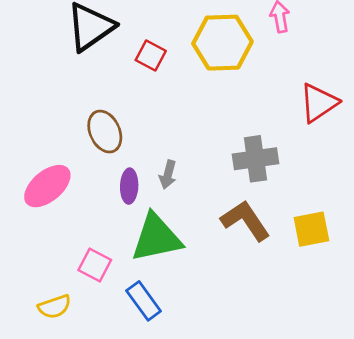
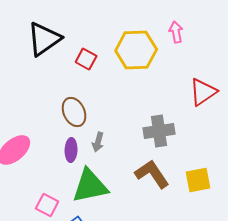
brown ellipse: (105, 132) -> (74, 112), moved

